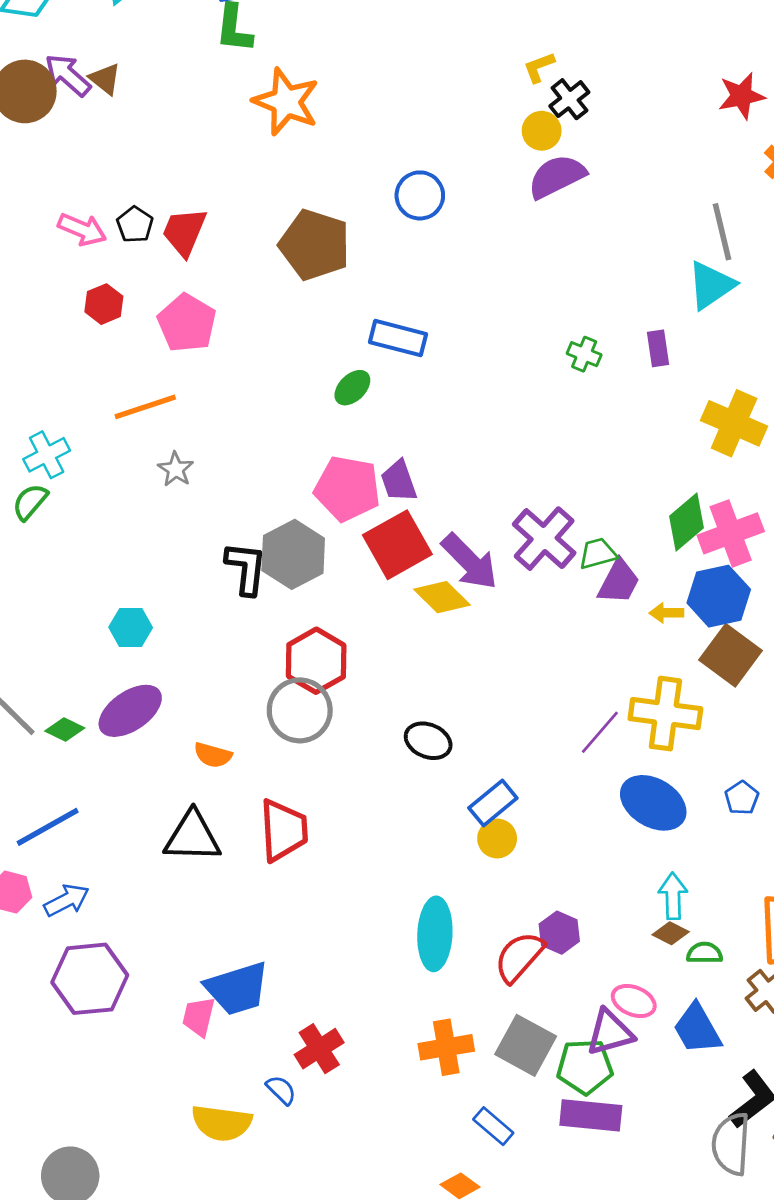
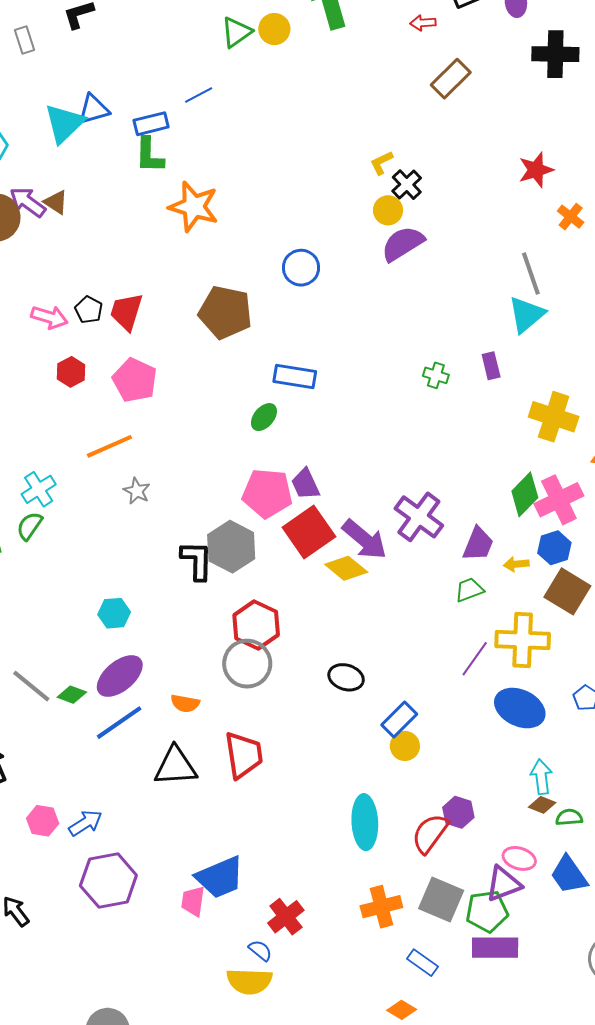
green trapezoid: (598, 554) -> (469, 590), moved
blue hexagon: (719, 596) -> (554, 548), size x0.7
blue line: (48, 827) -> (119, 723), moved
yellow semicircle: (222, 1123) -> (249, 981), moved

